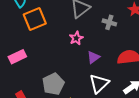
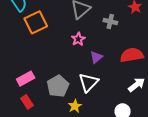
pink rectangle: (17, 57) -> (26, 79), moved
white triangle: (99, 84) -> (88, 82), moved

